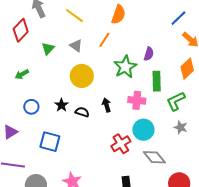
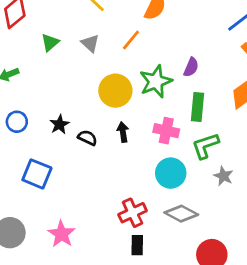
yellow circle: (82, 76) -> (115, 91), moved
green L-shape: (176, 101) -> (205, 146), moved
red cross: (121, 144) -> (133, 213), moved
gray diamond: (154, 157) -> (181, 214), turned -30

